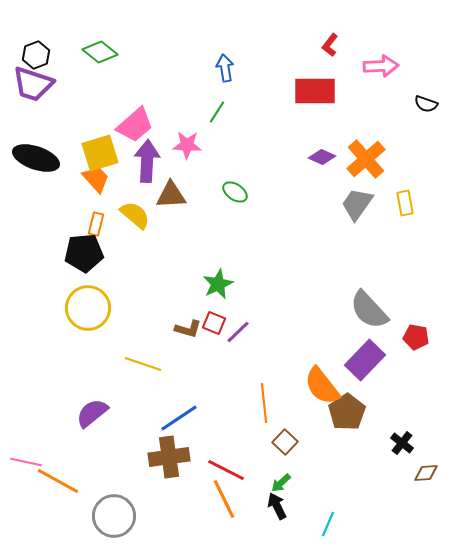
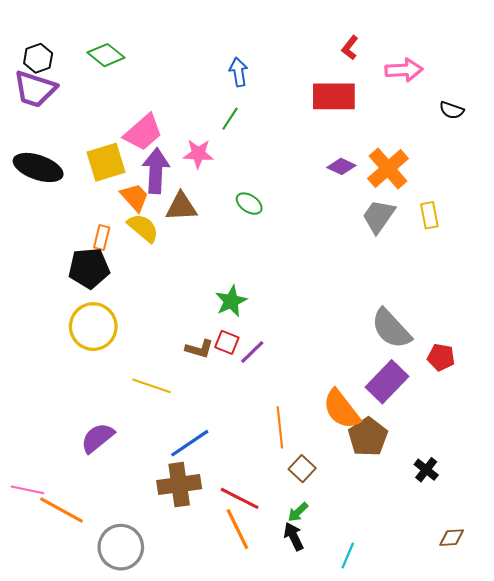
orange trapezoid: (96, 179) -> (135, 197), moved
brown diamond: (426, 473) -> (452, 538), moved

